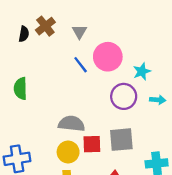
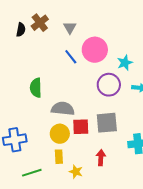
green semicircle: (20, 88) -> (36, 88), moved

